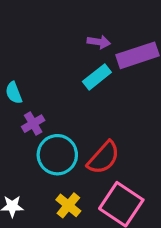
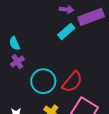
purple cross: (33, 124) -> (17, 62), moved

